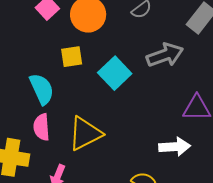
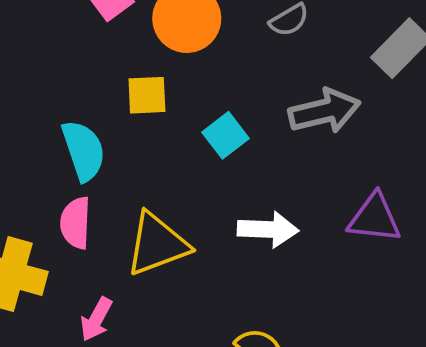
cyan square: (115, 73) -> (226, 135), size x0.7
white arrow: (175, 147) -> (268, 230), moved

